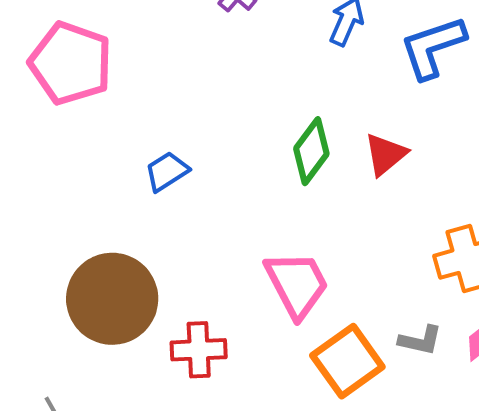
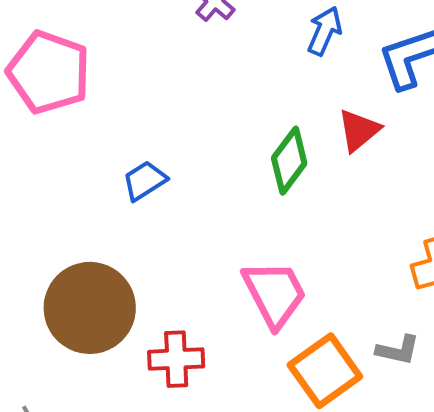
red triangle: (385, 154) -> (359, 130), moved

